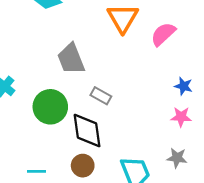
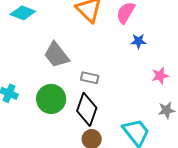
blue star: (183, 86) -> (138, 41), moved
black diamond: (87, 131) -> (87, 109), turned 44

